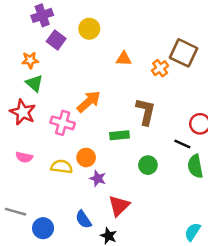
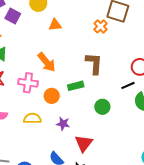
orange triangle: (124, 59) -> (55, 25), moved
orange arrow: (89, 102) -> (47, 62), turned 100
black line: (182, 144) -> (128, 85), turned -40
orange circle: (86, 158) -> (52, 96), moved

